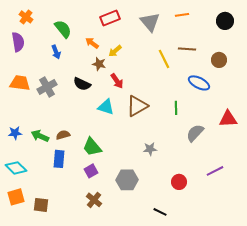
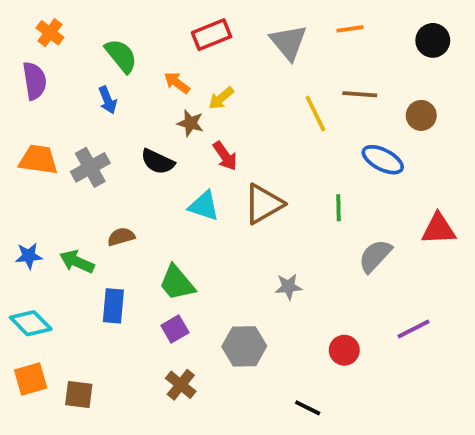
brown semicircle: (63, 135) -> (121, 237), moved

